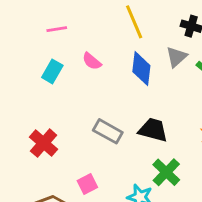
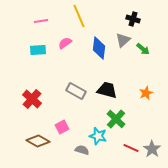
yellow line: (134, 22) -> (79, 16), moved
pink semicircle: (92, 61) -> (65, 43), turned 104
cyan rectangle: (52, 71) -> (38, 50), turned 56

